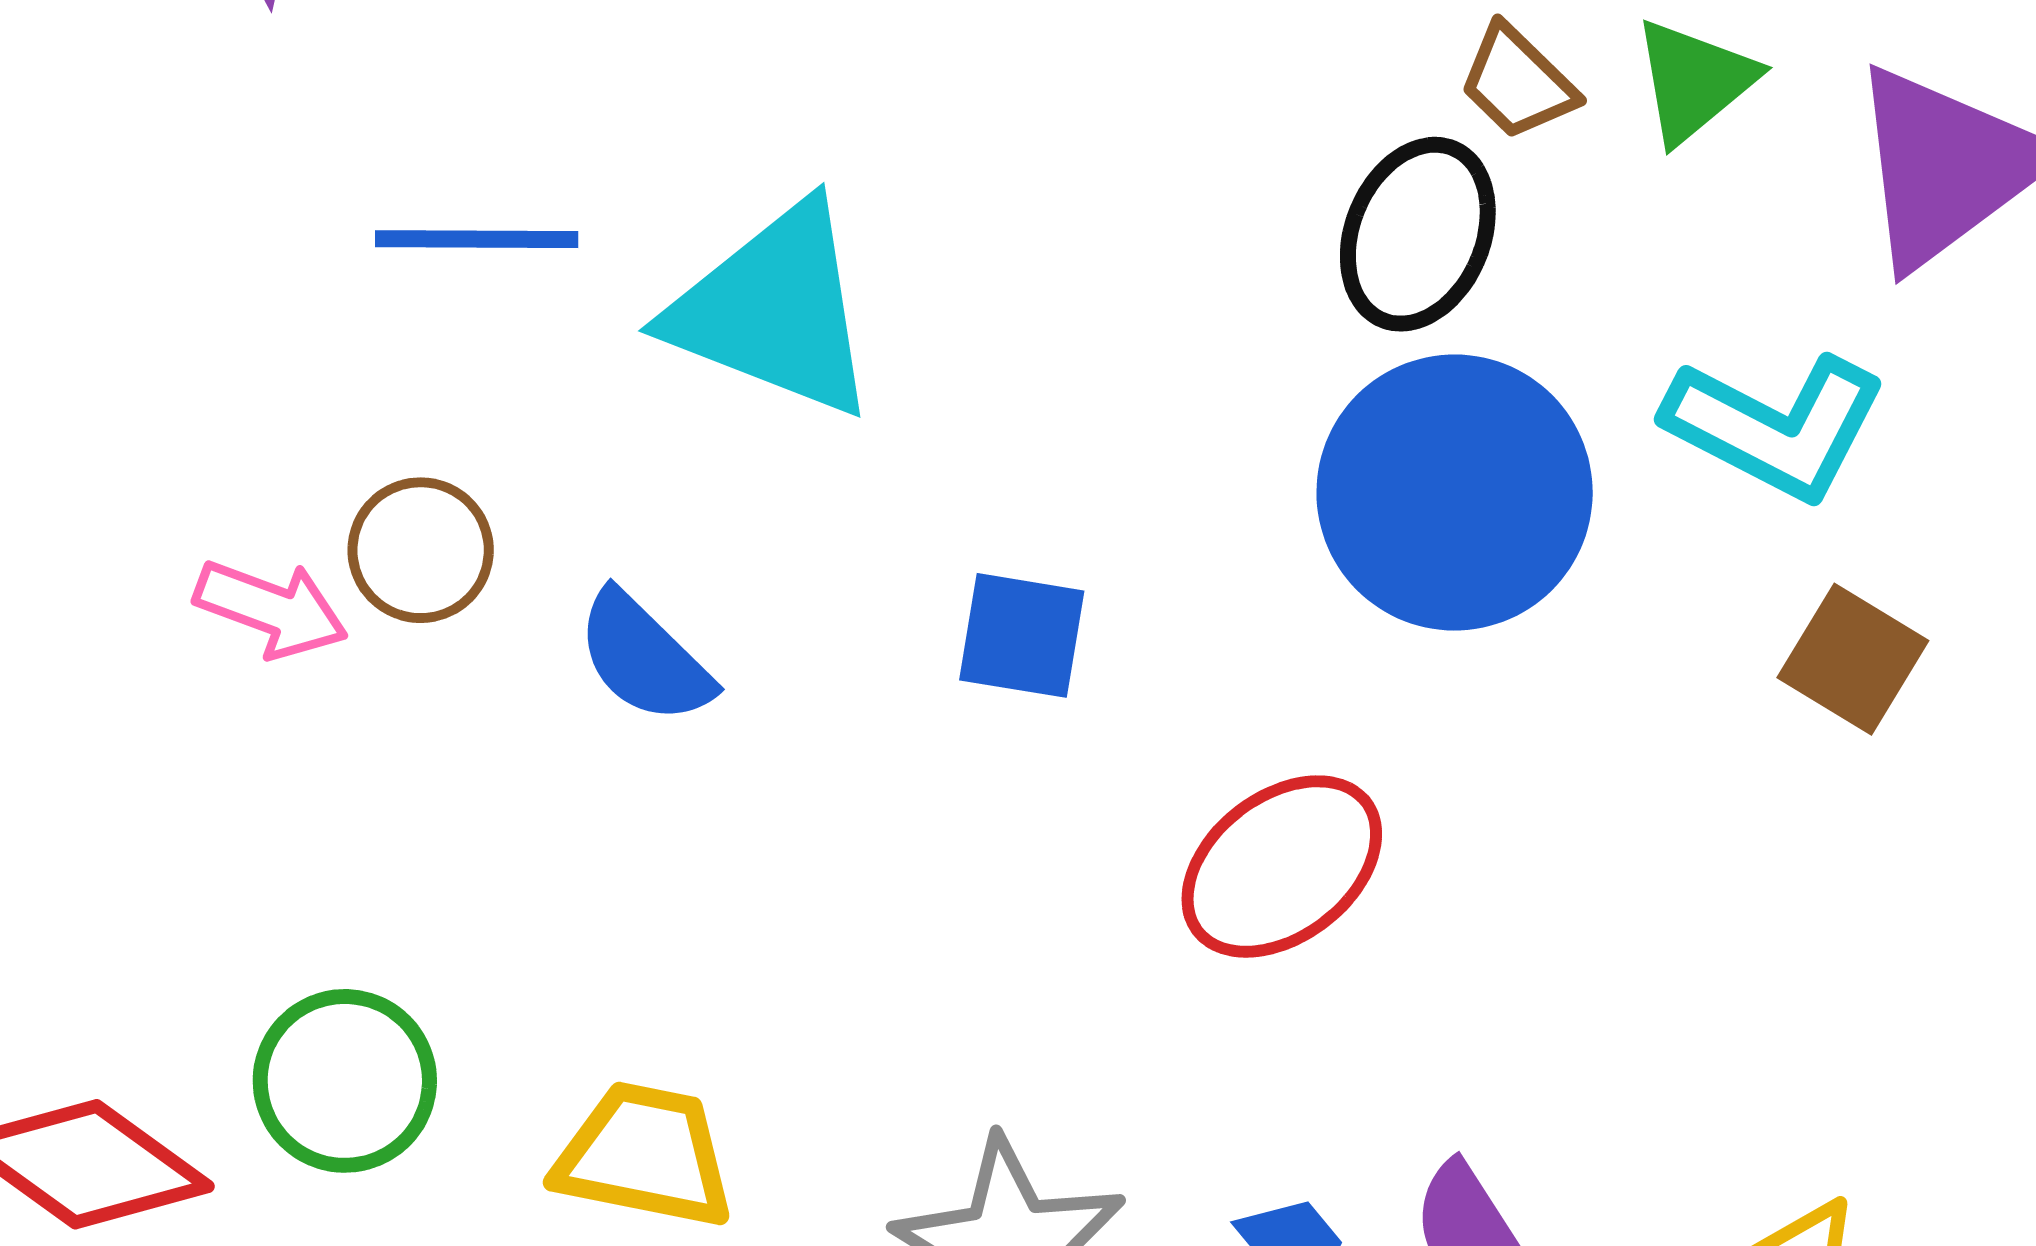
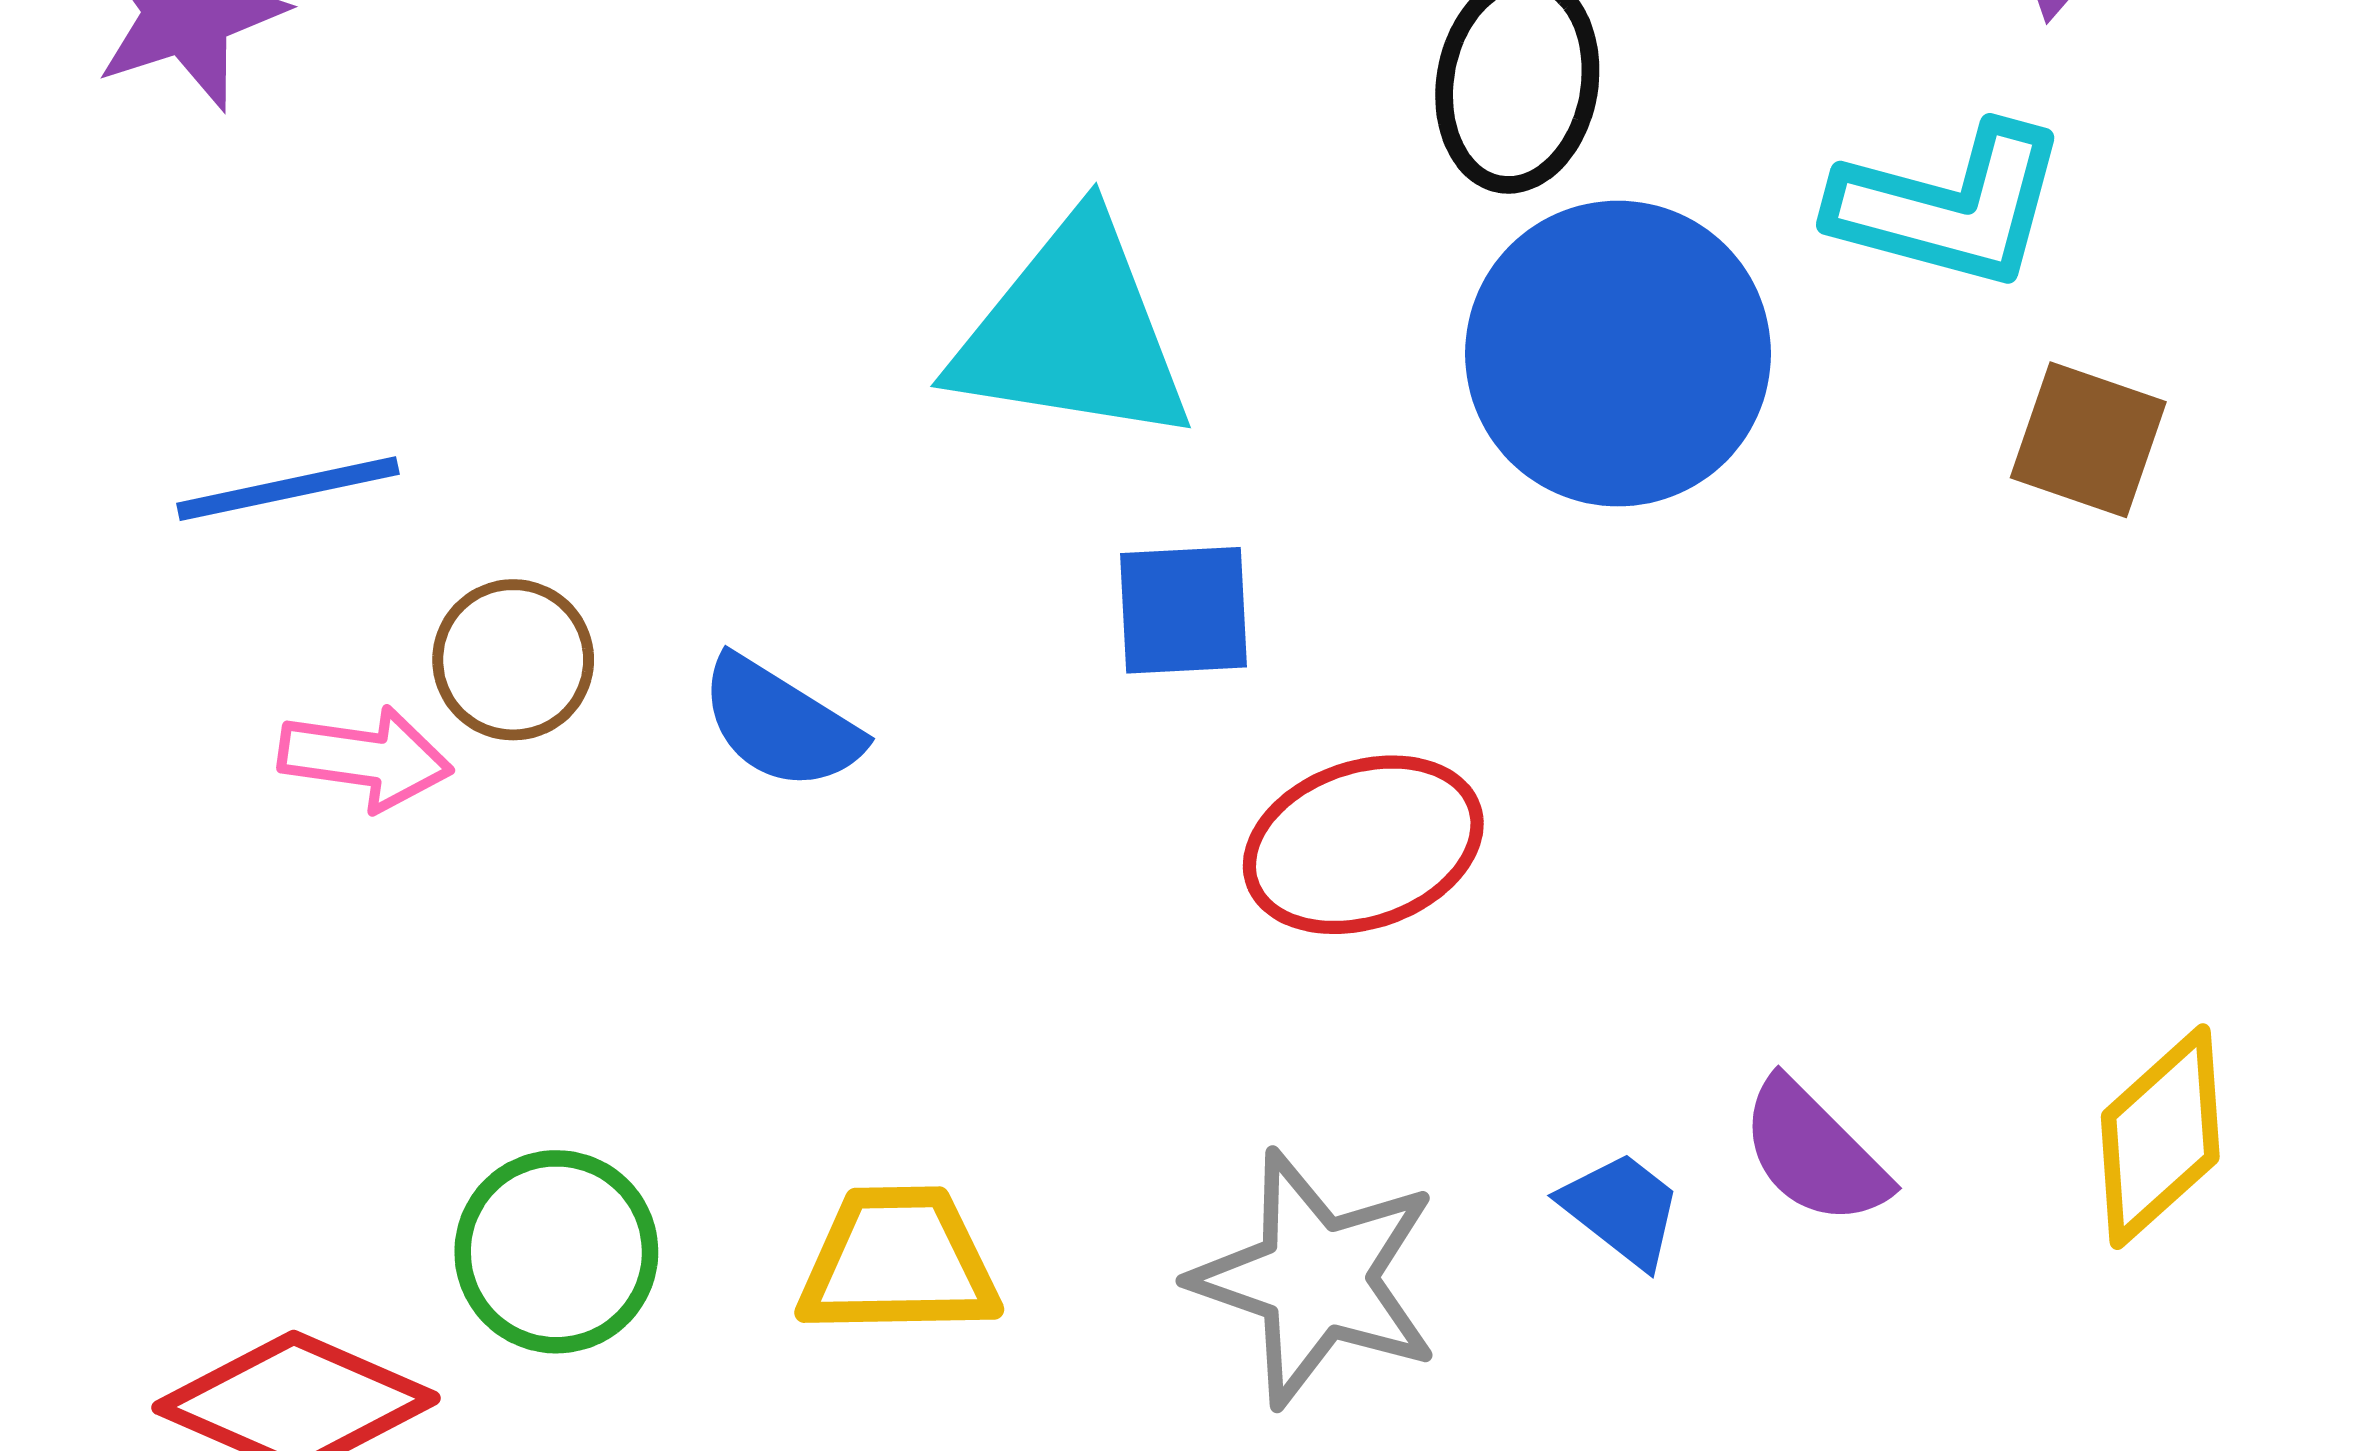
blue line: (477, 239) -> (288, 489), moved
cyan triangle: (774, 310) -> (1073, 332), moved
red ellipse: (1282, 867) -> (1363, 845), moved, turned 31

